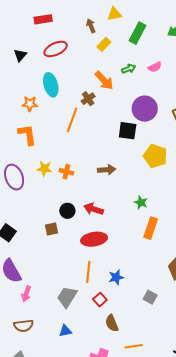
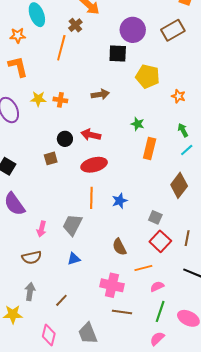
pink arrow: (26, 294) -> (42, 229), moved
red square: (100, 300) -> (160, 241), moved, size x1.5

